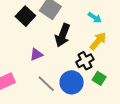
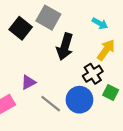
purple triangle: (36, 54) -> (28, 82), moved

